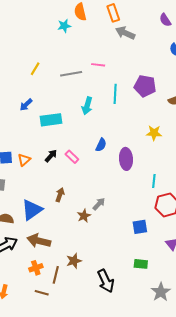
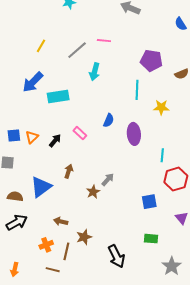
gray line: (71, 74) -> (77, 50), turned -30
cyan line: (115, 94) -> (137, 90), moved
blue arrow: (26, 105) -> (33, 82), size x1.6
cyan arrow: (87, 106) -> (95, 72), moved
black arrow: (51, 156) -> (55, 141), moved
brown arrow: (39, 241) -> (61, 221), moved, size x0.6

